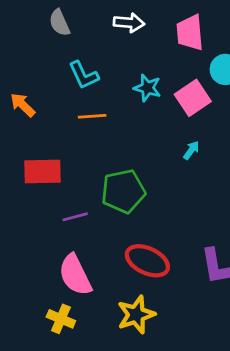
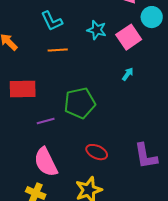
red ellipse: (147, 261) -> (97, 152), size x0.7

